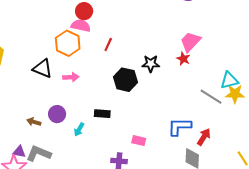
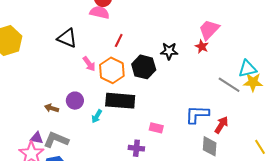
orange hexagon: (68, 43) -> (112, 70), moved
red line: (108, 45) -> (119, 40), moved
black triangle: (43, 68) -> (67, 38), moved
pink arrow: (71, 77) -> (89, 64), turned 56
black rectangle: (102, 114) -> (120, 101), size x1.8

